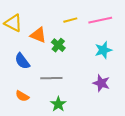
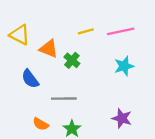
purple star: (101, 83) -> (122, 118), moved
orange semicircle: (22, 96) -> (41, 124), moved

